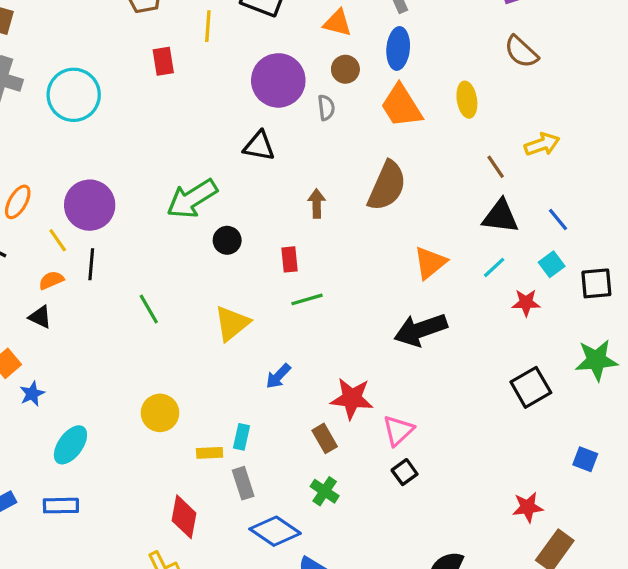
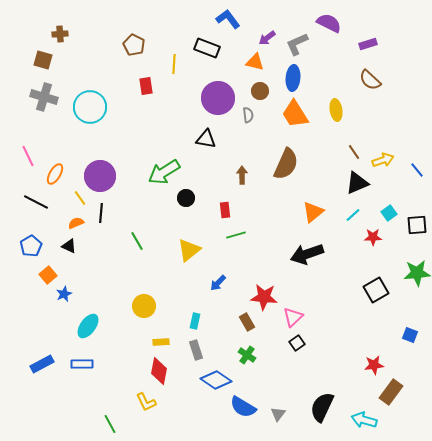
yellow arrow: (542, 144) -> (383, 160), moved
black triangle: (500, 216) -> (357, 183), turned -30
blue line: (558, 219) -> (417, 170), moved
yellow rectangle: (210, 453) -> (161, 342), moved

